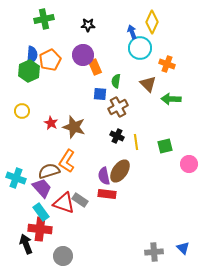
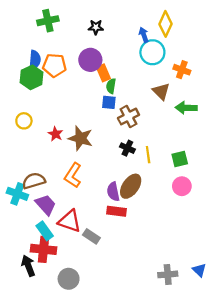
orange pentagon: (50, 60) -> (54, 65), turned 30
green semicircle: (116, 81) -> (111, 86), moved
pink circle: (189, 164) -> (182, 186), moved
brown semicircle: (49, 171) -> (34, 181), moved
gray rectangle: (80, 200) -> (91, 236), moved

